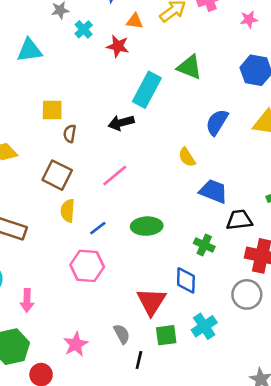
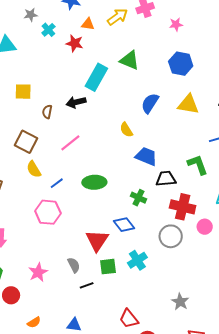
brown semicircle: (70, 134) -> (47, 112), moved
yellow semicircle: (68, 211) -> (34, 169), turned -36
blue diamond: (186, 280) -> (124, 225), turned -40
black line: (139, 360) -> (87, 285), turned 56

